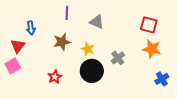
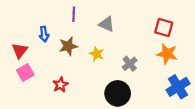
blue arrow: (31, 28) -> (44, 34), moved
pink square: (13, 66) -> (25, 73), moved
black circle: (92, 71) -> (118, 93), moved
blue cross: (162, 79) -> (178, 87), size x1.5

